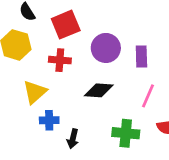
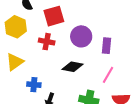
yellow triangle: (35, 92) -> (15, 62), moved

